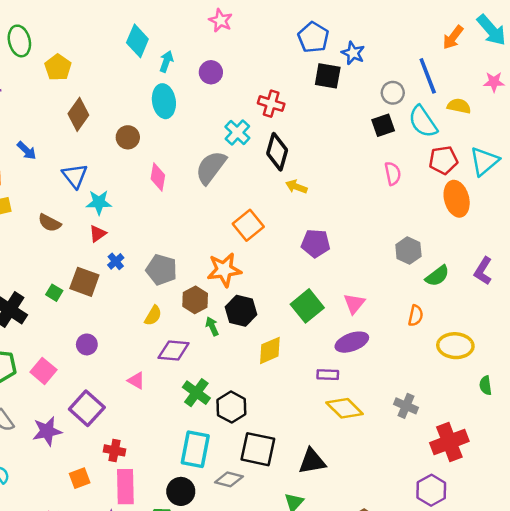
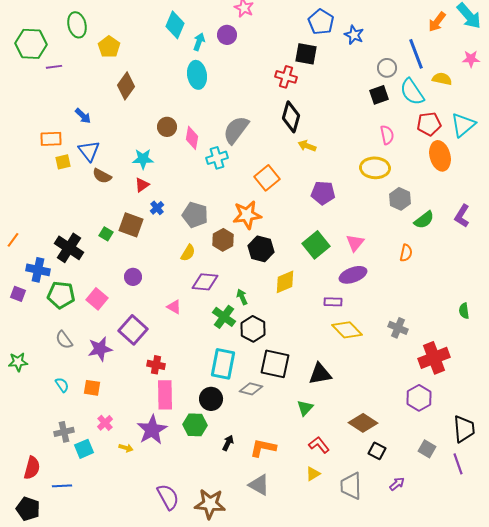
purple circle: (211, 72) -> (227, 35), moved
black square: (328, 76) -> (306, 54), moved
cyan cross: (237, 132) -> (217, 158), moved, turned 30
brown circle: (128, 137) -> (167, 127), moved
blue triangle: (75, 176) -> (89, 151), moved
green arrow: (212, 326) -> (242, 297), moved
yellow ellipse: (455, 346) -> (375, 168), moved
orange square: (80, 478) -> (92, 388), moved, turned 30

